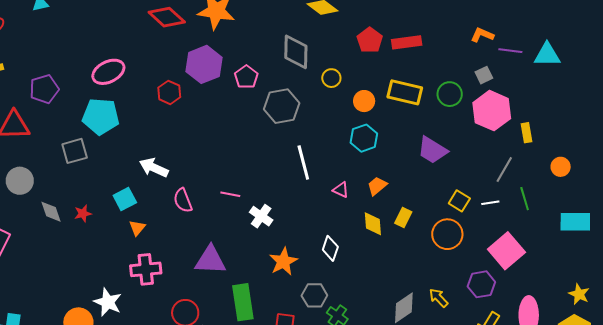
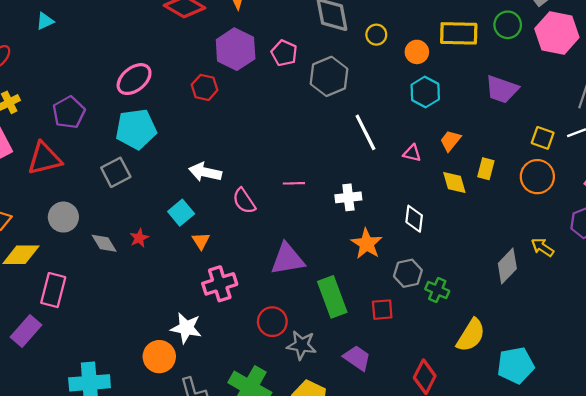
white cross: (261, 216) -> (348, 197), moved, turned -30

